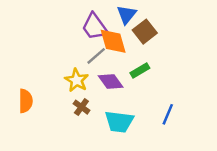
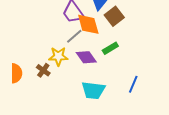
yellow star: (77, 80) -> (58, 56), turned -30
brown cross: (81, 107) -> (43, 70), moved

